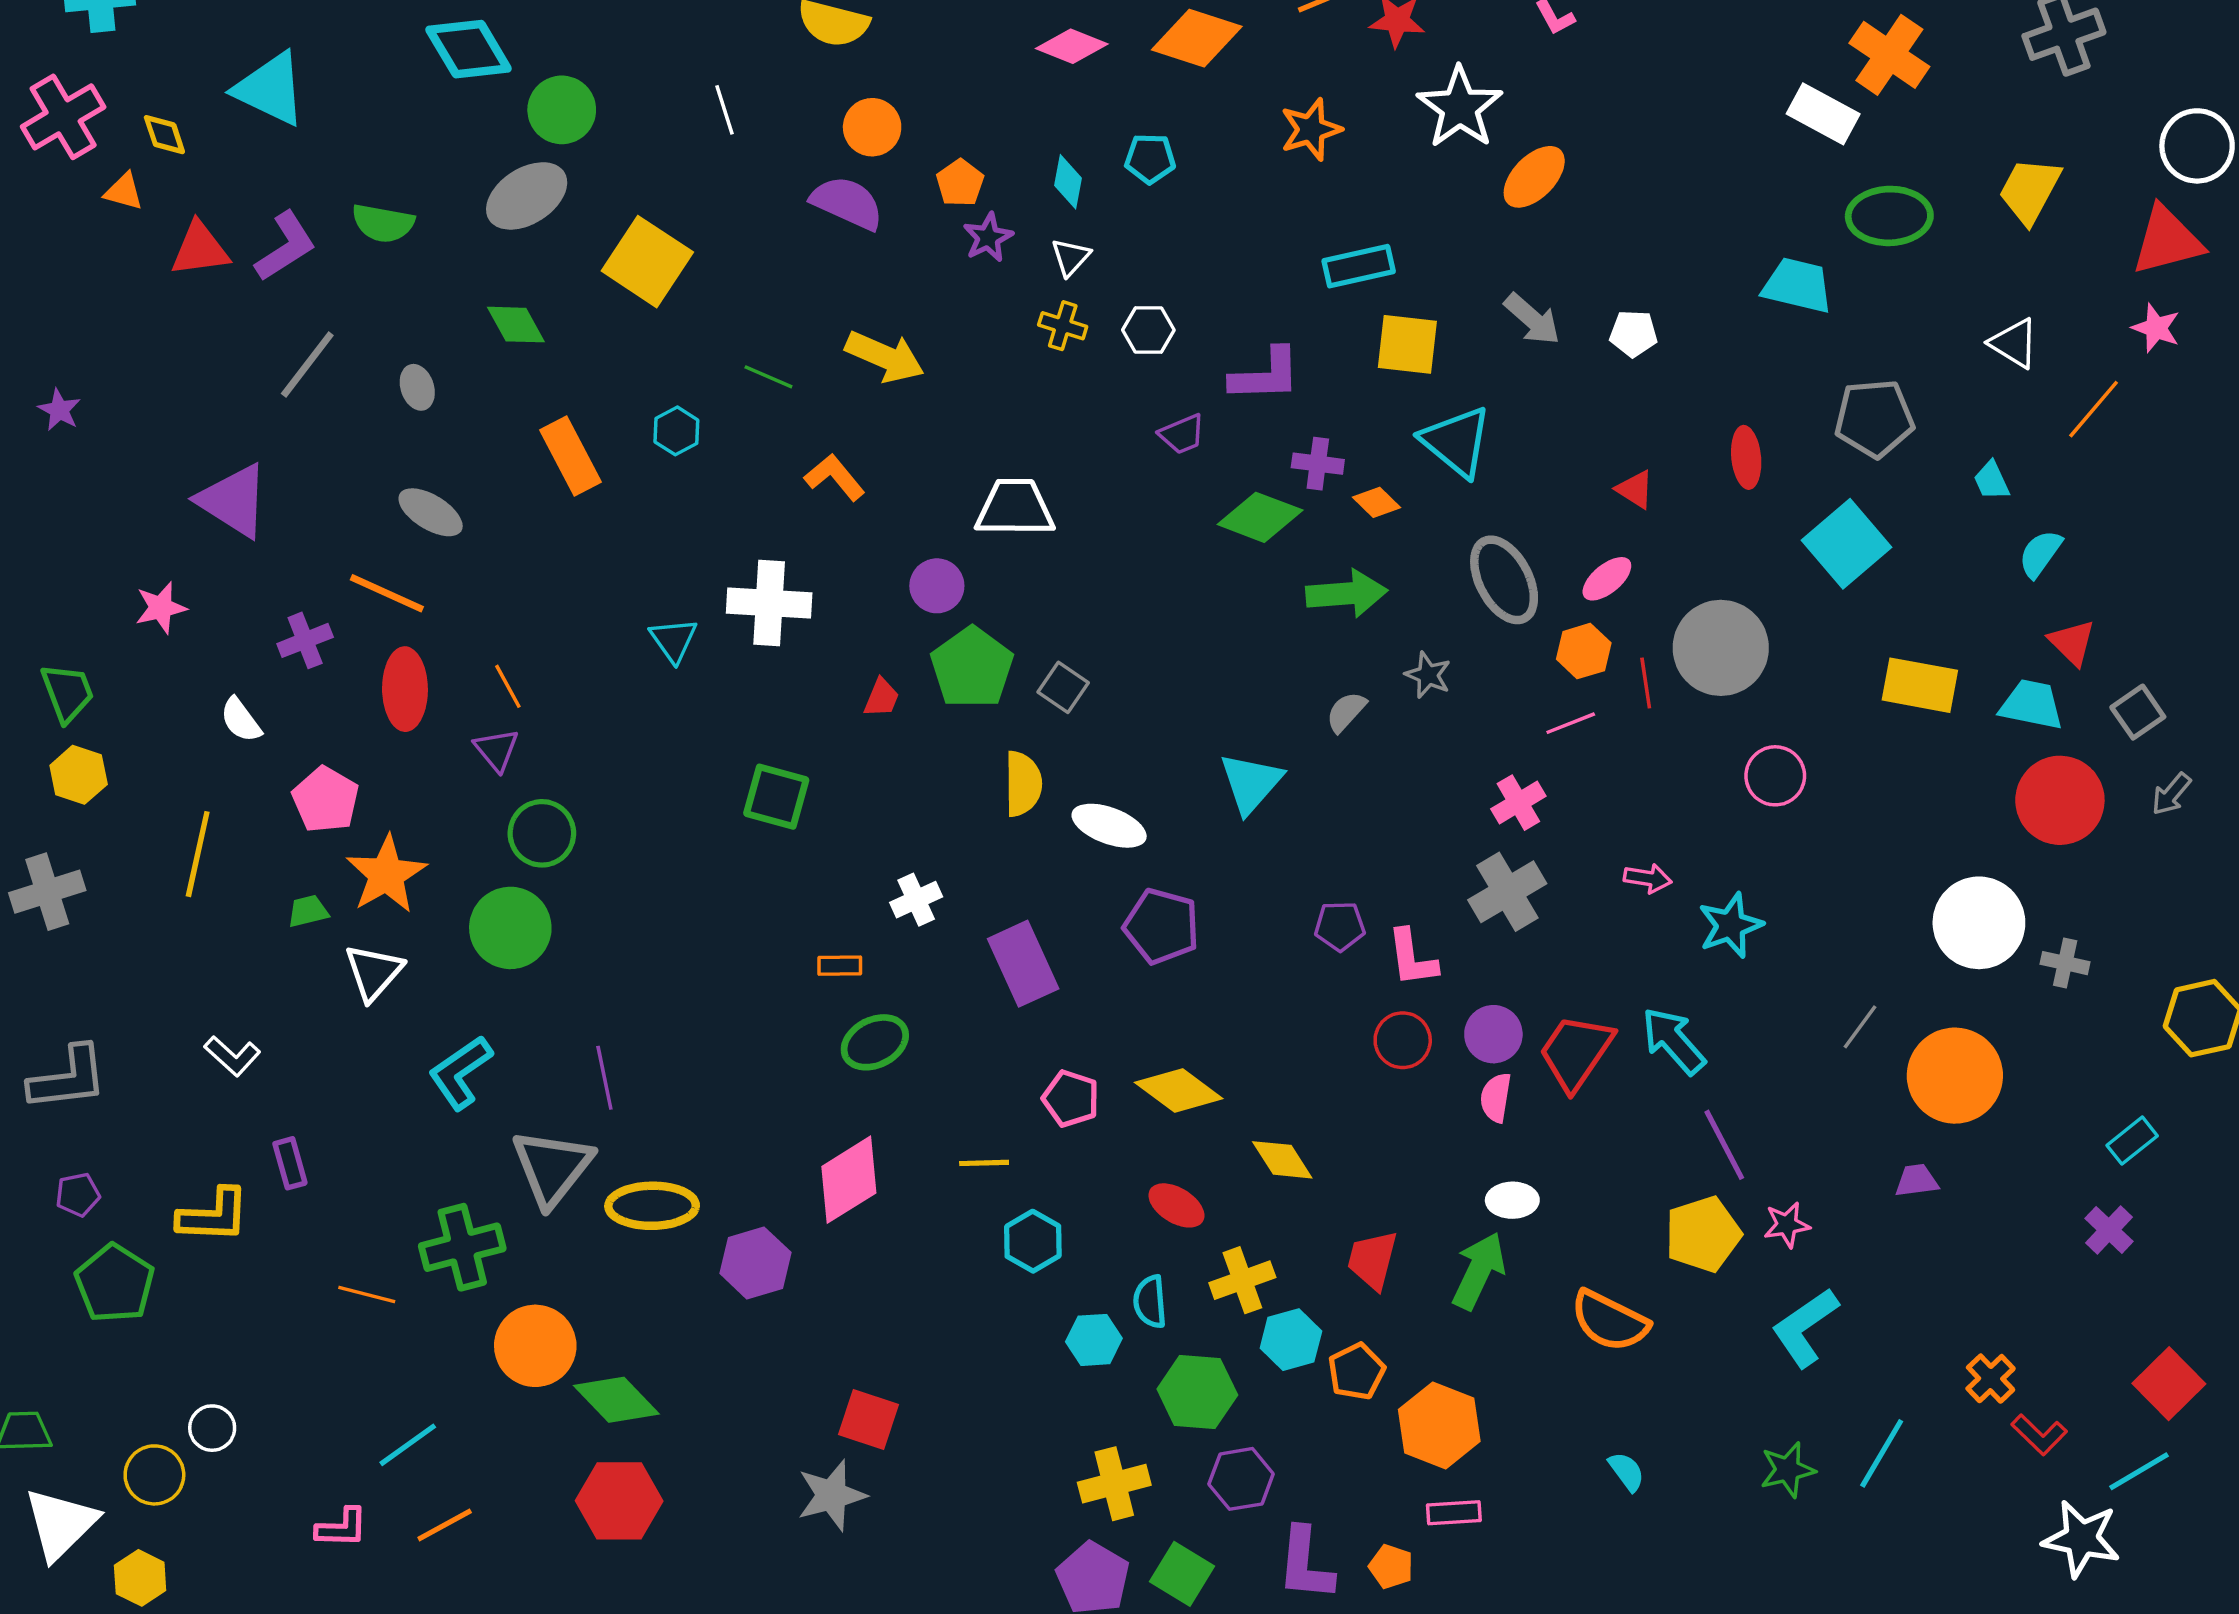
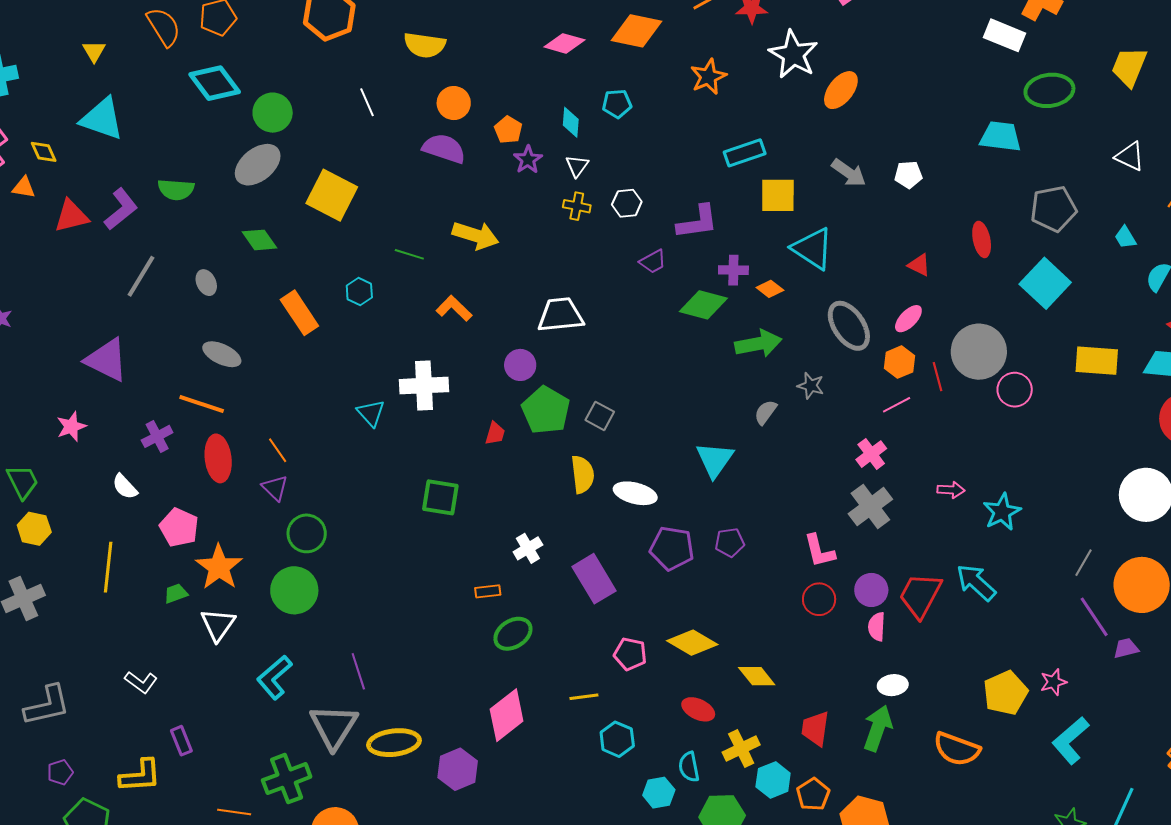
pink circle: (1775, 776) -> (1015, 390), moved
purple pentagon: (1340, 926) -> (730, 542), moved
purple line: (1724, 1145) -> (1094, 617), moved

